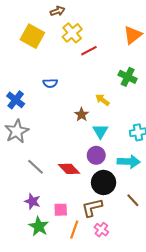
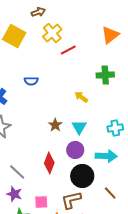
green cross: (128, 77) -> (105, 75), turned -30
brown star: (82, 115) -> (55, 125), moved
gray line: (36, 167) -> (17, 172), moved
red diamond: (69, 169) -> (49, 163), turned 65

